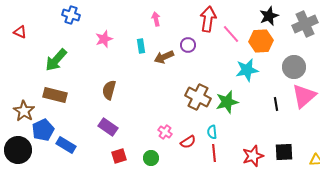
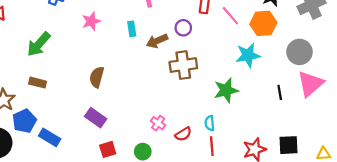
brown rectangle: (55, 95) -> (38, 83), size x0.7
brown cross: (198, 97) -> (183, 65), moved, turned -35

